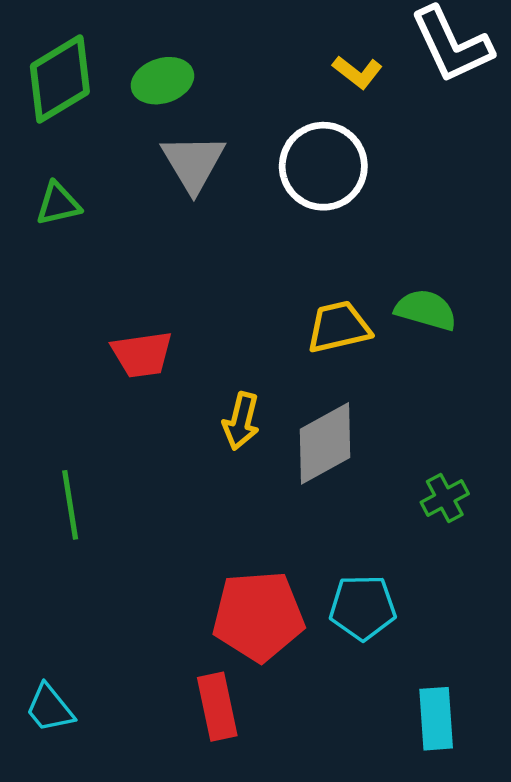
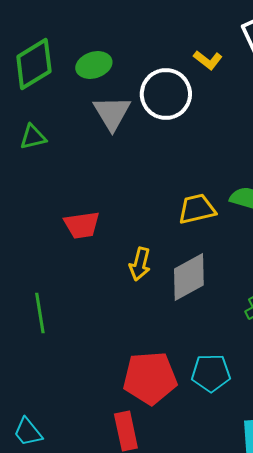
white circle: (323, 166) -> (166, 94), moved

